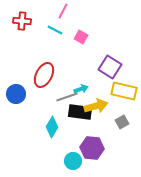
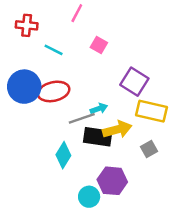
cyan line: (55, 30) -> (54, 50), moved
red ellipse: (44, 75) -> (54, 91), turned 50
blue circle: (16, 94) -> (24, 87), moved, size x1.4

